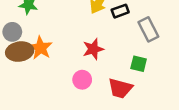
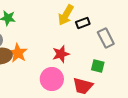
pink circle: (82, 80) -> (52, 79), size x1.5

